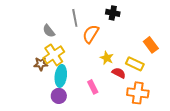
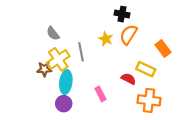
gray line: (75, 18) -> (81, 52), moved
orange semicircle: (91, 34) -> (128, 35), moved
yellow star: (107, 58) -> (106, 39), moved

